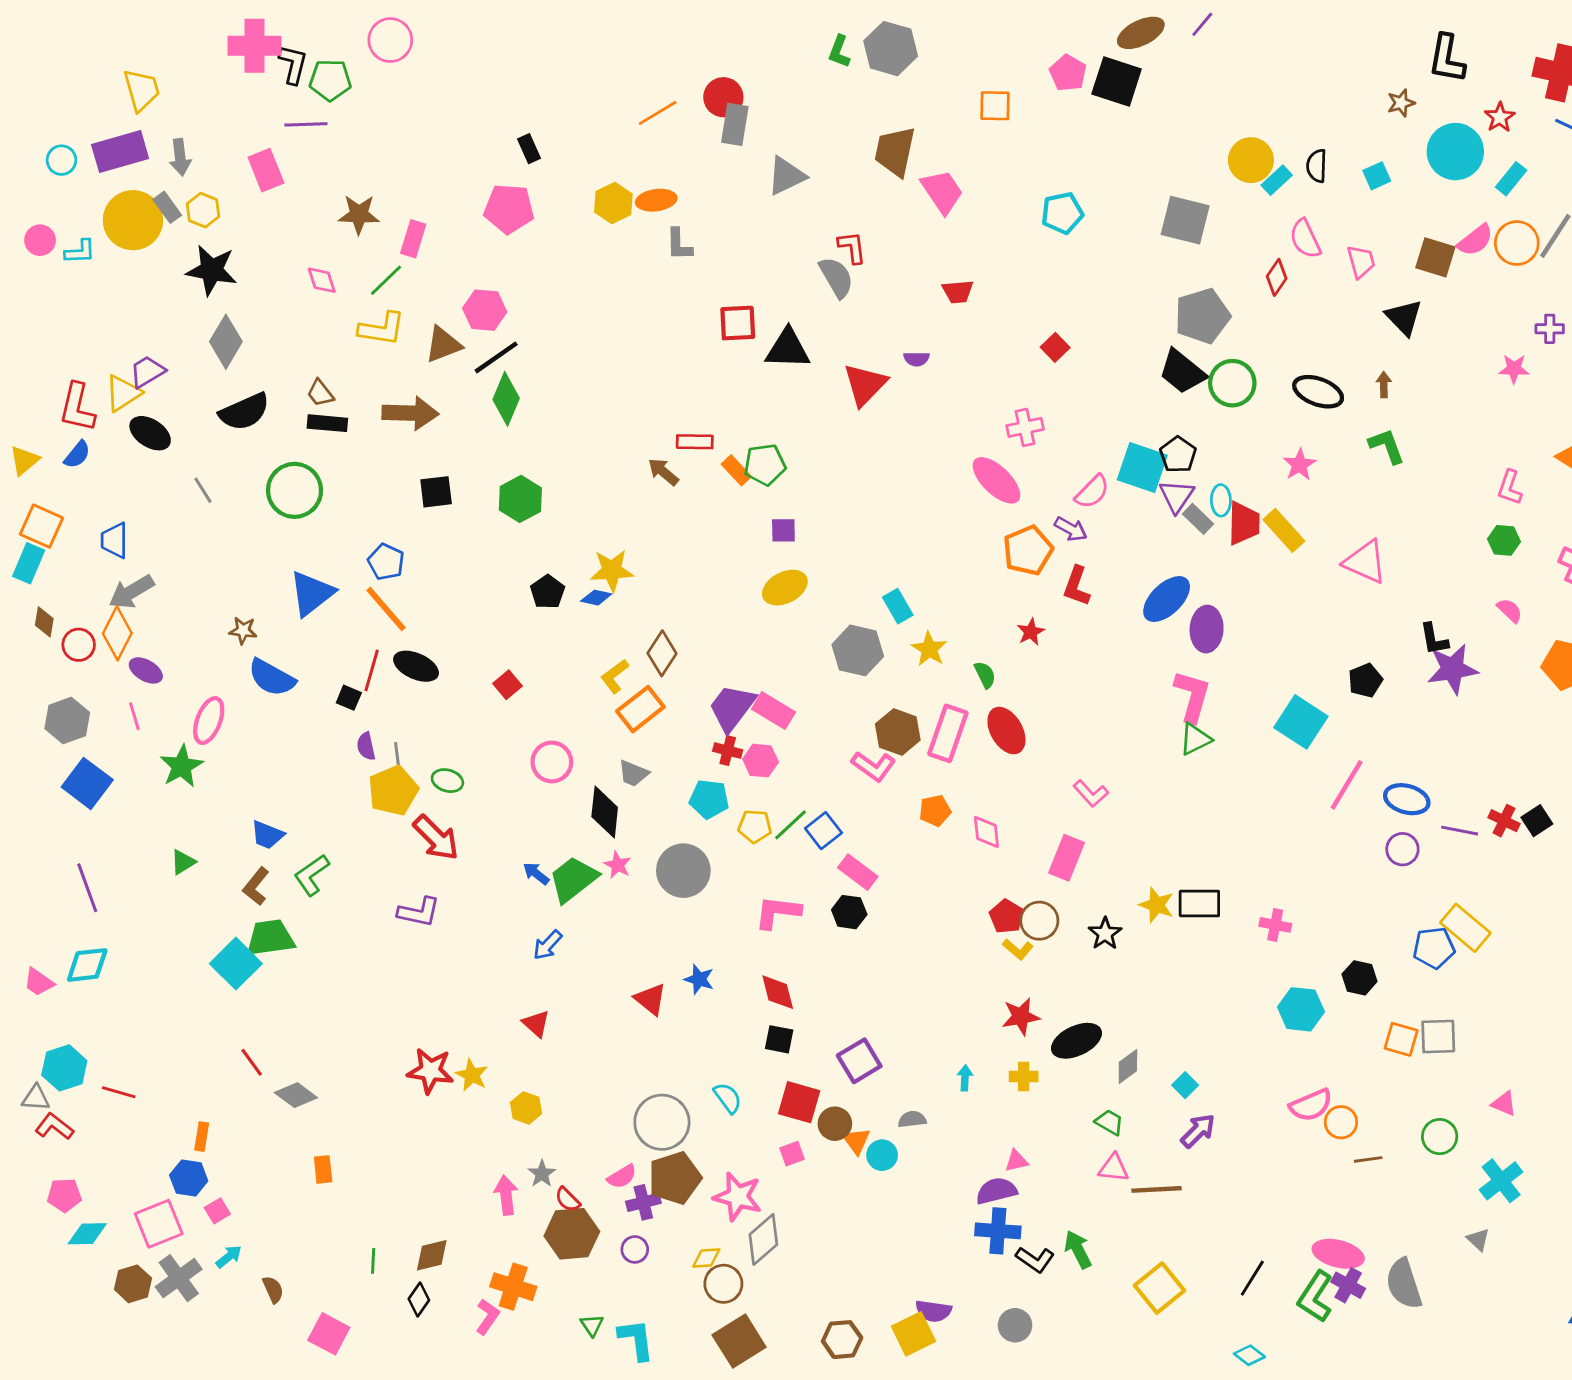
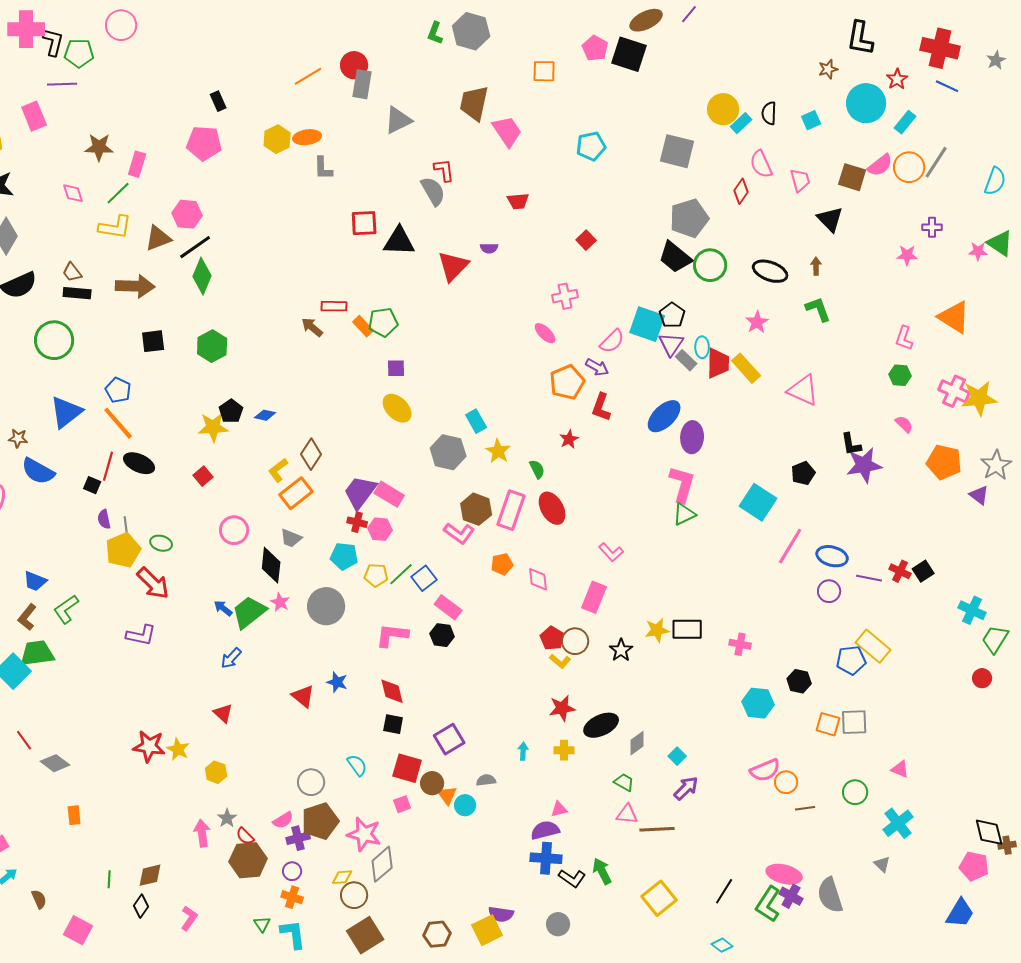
pink ellipse: (996, 480) -> (545, 333), size x0.6
yellow star: (612, 570) -> (213, 427), moved
yellow ellipse: (785, 588) -> (397, 408), turned 72
yellow star: (1157, 905) -> (657, 630), turned -30
gray circle: (662, 1122) -> (311, 782), size x0.7
orange cross: (513, 1287) -> (292, 897), moved, size x0.7

